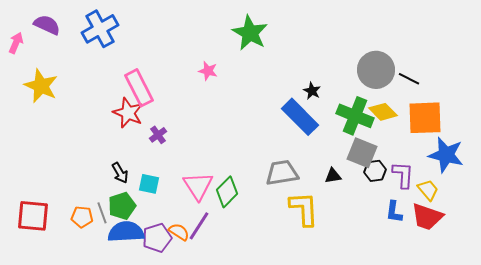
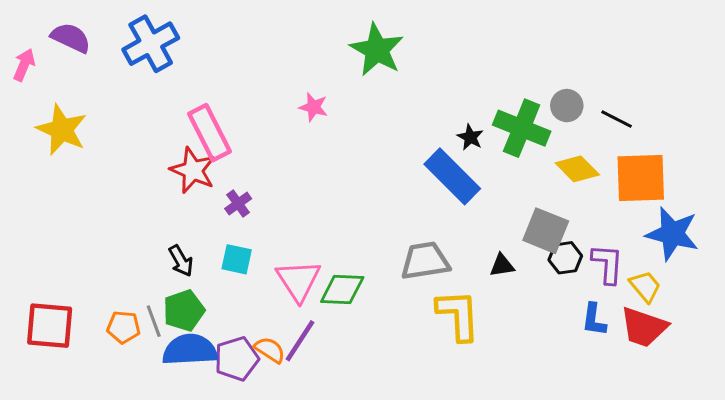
gray circle: (376, 70) -> (567, 106), size x0.6
green cross: (355, 116) -> (522, 128), moved
cyan square: (149, 184) -> (237, 259), moved
green diamond: (227, 192) -> (342, 289), turned 48

